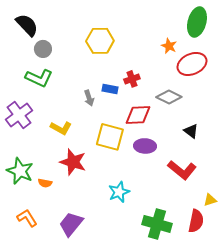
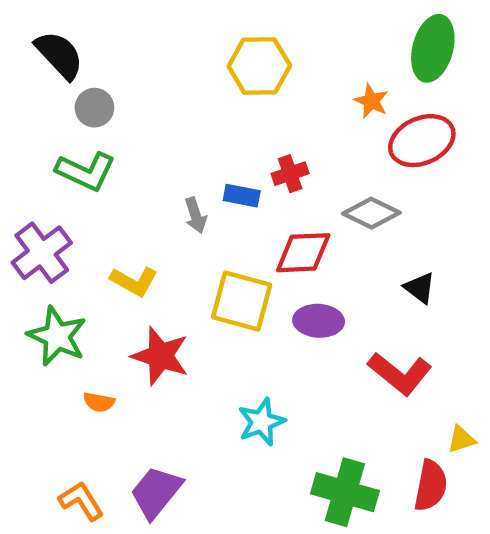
yellow hexagon: (100, 41) -> (259, 66), moved
green star: (20, 171) -> (57, 336), moved
orange L-shape: (27, 218) -> (81, 501), moved

